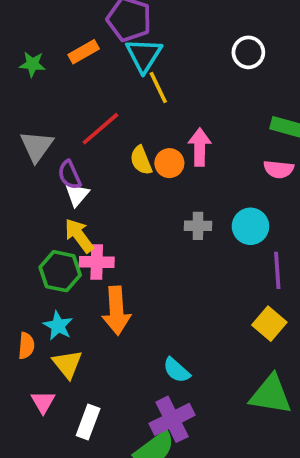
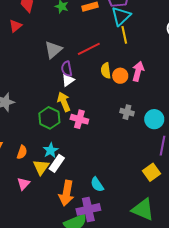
pink cross: (97, 262) -> (79, 119), moved
orange arrow: (116, 311) -> (66, 193), moved
cyan star: (58, 326) -> (51, 150), moved
white rectangle: (88, 422) -> (57, 163), moved

